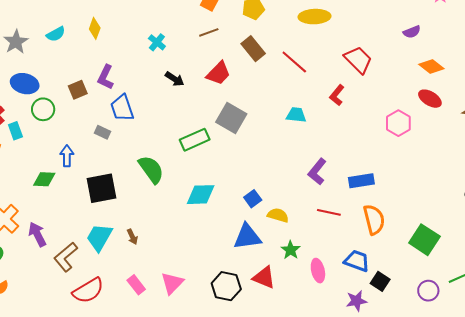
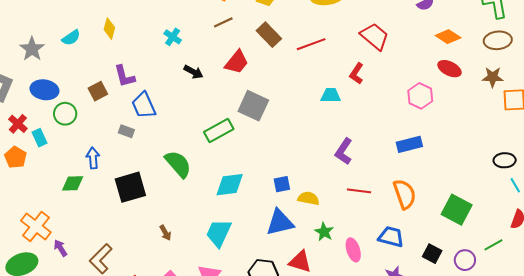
red line: (294, 62) -> (311, 44), turned -56
purple L-shape: (106, 77) -> (124, 76), turned -35
cyan trapezoid: (296, 115) -> (331, 95), moved
blue rectangle: (361, 181) -> (409, 144), moved
blue square: (253, 199) -> (282, 184), turned 30
purple arrow: (37, 234) -> (60, 248), moved, size x0.7
cyan trapezoid: (99, 237) -> (219, 233), moved
black square: (380, 281) -> (432, 254), moved

